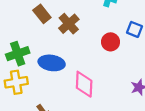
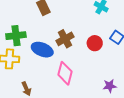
brown cross: (69, 24) -> (65, 39), moved

